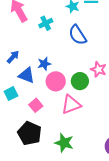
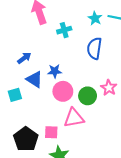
blue semicircle: (78, 35) -> (94, 48), turned 30
pink square: (36, 105) -> (51, 132), moved, turned 32

